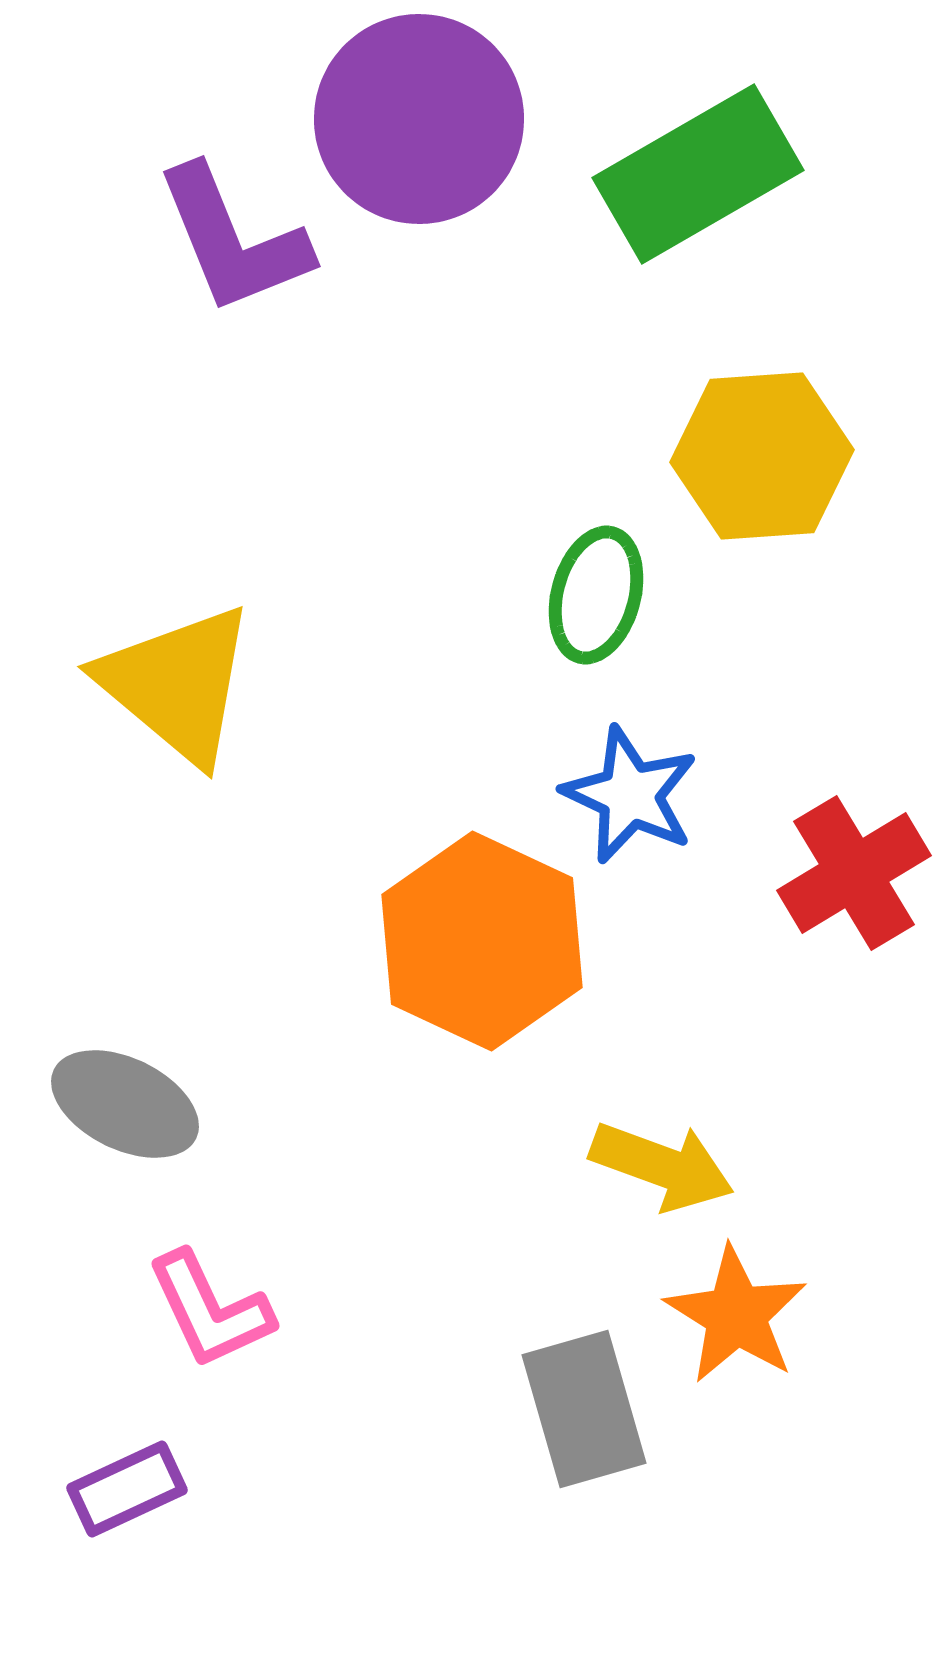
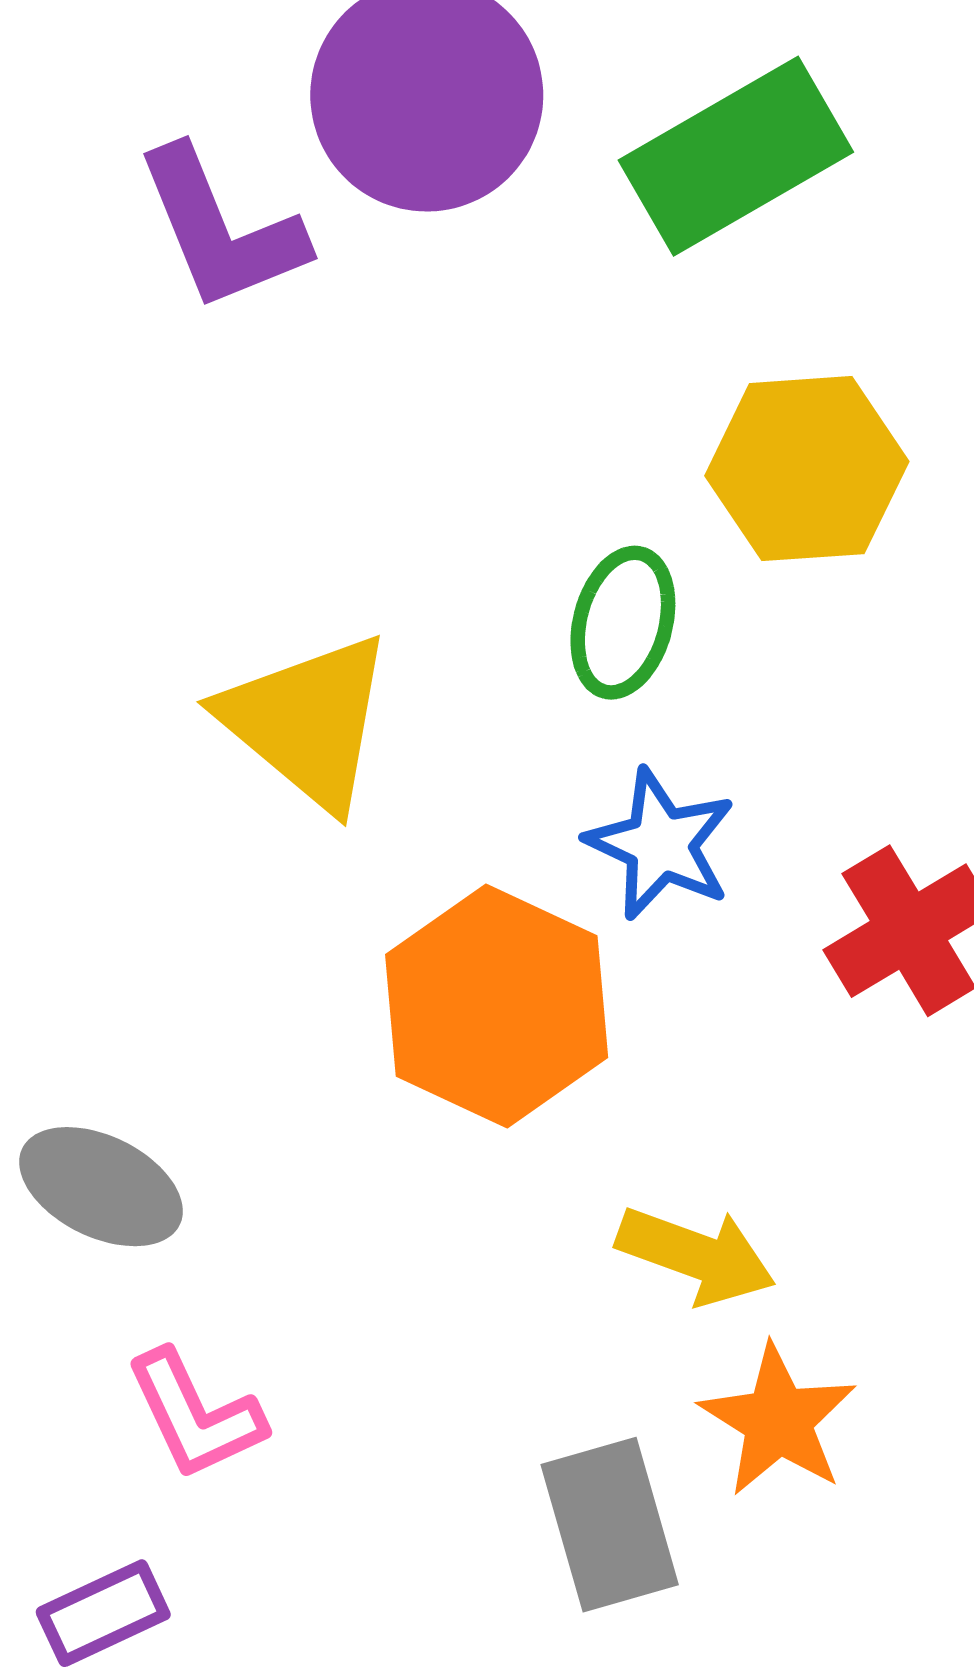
yellow triangle: (177, 684) -> (307, 721), moved

